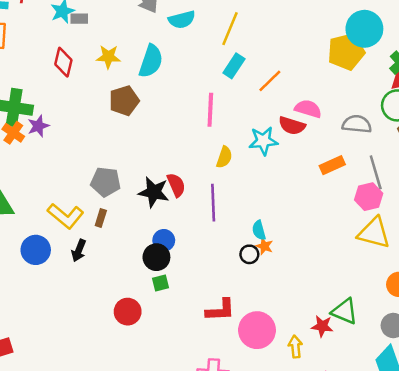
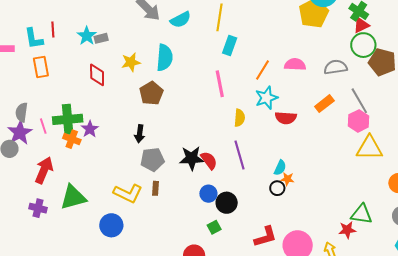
orange line: (270, 81) -> (262, 70), moved
red semicircle: (292, 126) -> (286, 118), moved
red semicircle: (176, 185) -> (209, 160), moved
cyan semicircle: (259, 230) -> (280, 168), turned -126
black arrow: (79, 251) -> (140, 134), moved
black circle: (156, 257) -> (227, 203), moved

